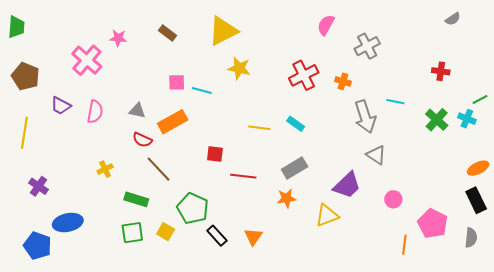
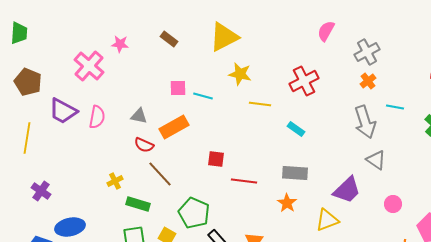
orange cross: (343, 81) -> (368, 81), moved, turned 35
purple trapezoid: (61, 106) -> (63, 111), size x1.4
yellow line: (259, 128) -> (260, 104), moved
gray rectangle: (295, 168) -> (295, 173), turned 35
yellow cross: (105, 169) -> (115, 181), moved
orange star: (287, 198) -> (287, 203), turned -30

